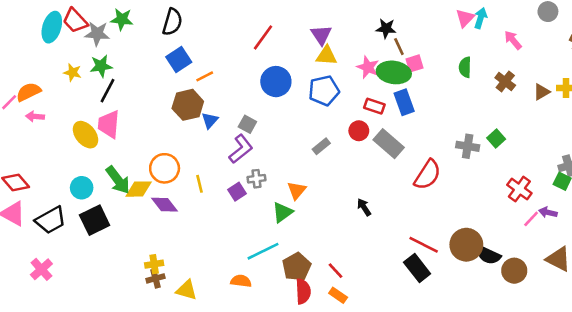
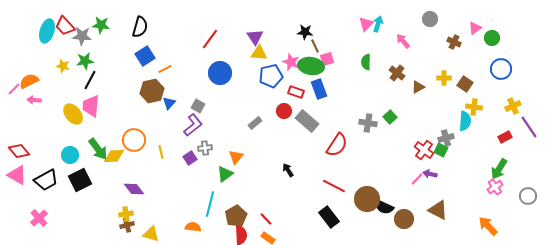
blue pentagon: (324, 91) -> (271, 76), moved
brown triangle: (541, 92) -> (418, 87), moved
red cross: (519, 189) -> (424, 150), moved
purple diamond: (165, 205) -> (134, 189), moved
red line: (424, 245) -> (334, 186), moved
cyan line: (263, 251) -> (210, 204), turned -50

